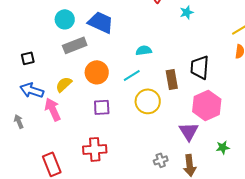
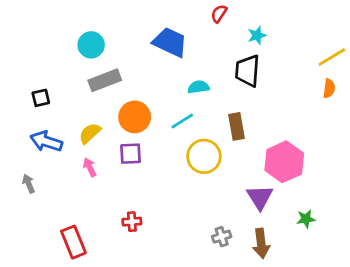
blue trapezoid: (101, 22) -> (170, 42), moved
black trapezoid: (200, 67) -> (247, 71), moved
purple square: (102, 107) -> (131, 154), moved
pink arrow: (53, 109) -> (90, 167), moved, size x0.6
red cross: (95, 149) -> (132, 222), size x0.6

